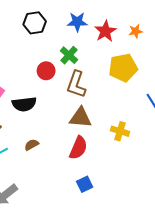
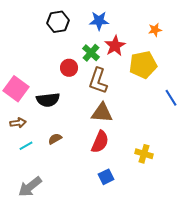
red star: (105, 31) -> (115, 46), moved
yellow cross: (120, 131) -> (144, 154), moved

